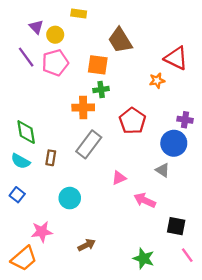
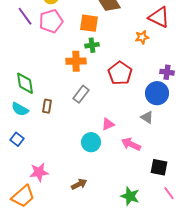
gray rectangle: (89, 144) -> (81, 94), size x0.7
cyan circle: (70, 198) -> (91, 142), moved

